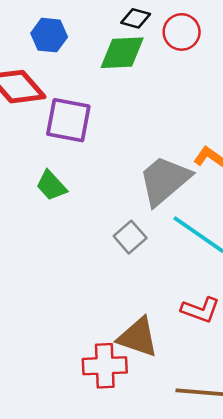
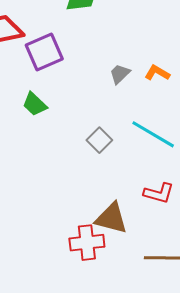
purple square: (68, 120) -> (44, 52), turned -30
gray trapezoid: (164, 180) -> (120, 74), moved, size x0.5

